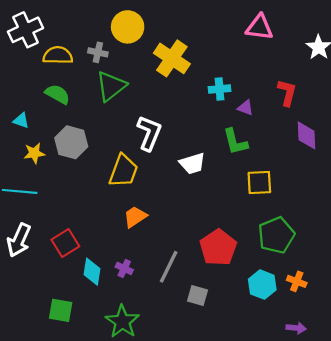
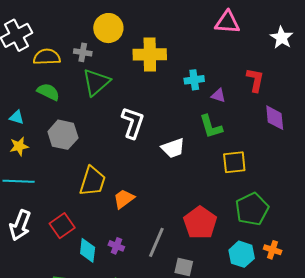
yellow cross: (172, 58) -> (150, 54), turned -32
yellow star: (34, 153) -> (19, 146), moved
yellow trapezoid: (123, 171) -> (93, 181), moved

